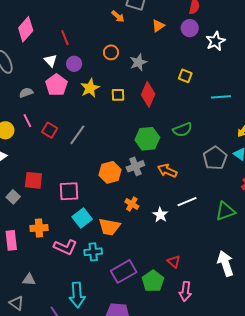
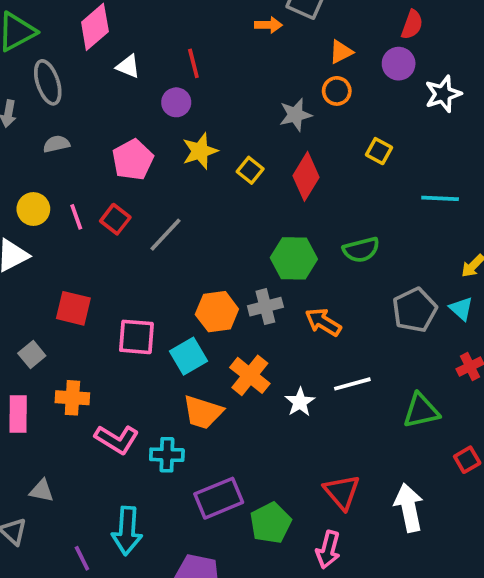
orange arrow: (118, 16) -> (268, 25), turned -48
red line: (65, 38) -> (193, 63), moved
orange circle: (111, 52) -> (337, 91), moved
white triangle: (51, 61) -> (128, 66), moved, turned -32
pink pentagon: (56, 85) -> (133, 160), moved
gray semicircle: (26, 93) -> (56, 144), moved
yellow square: (118, 95) -> (250, 170), turned 32
pink line: (27, 121) -> (76, 217), moved
gray square: (13, 197) -> (32, 354), moved
orange cross: (132, 204) -> (250, 375), size x1.5
cyan square: (82, 218) -> (188, 356), moved
red triangle: (174, 262) -> (342, 492), moved, size x1.5

